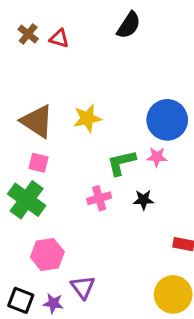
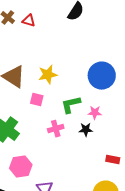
pink star: (157, 157) -> (95, 113), moved
pink square: (38, 163) -> (37, 100), moved

